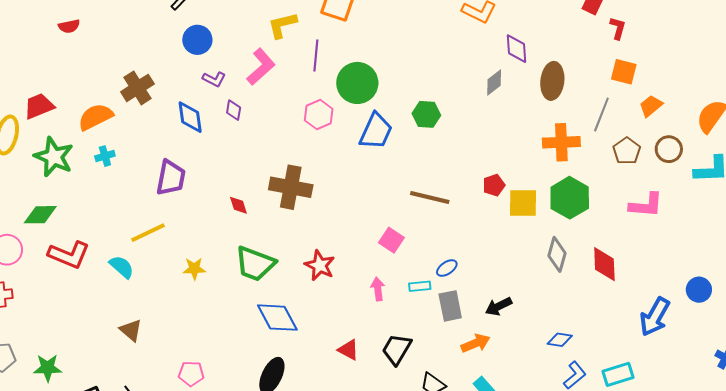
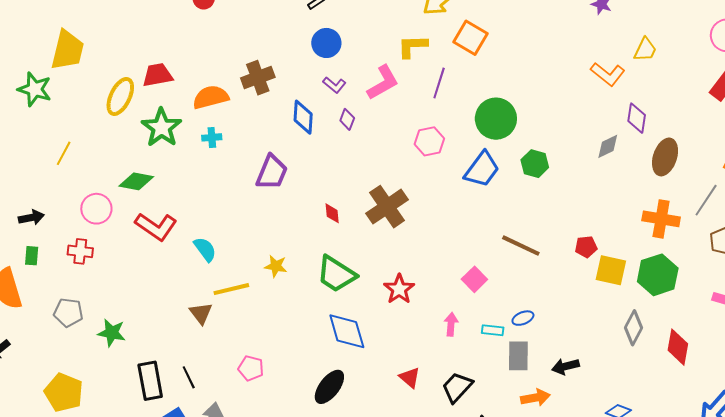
green circle: (357, 83) -> (496, 119), moved
brown cross: (291, 187) -> (387, 207), turned 33
yellow line: (148, 233) -> (231, 289), moved

